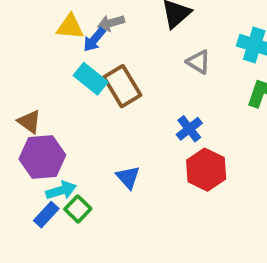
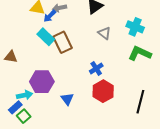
brown triangle: (29, 122) -> (11, 57), turned -32
purple hexagon: (42, 157) -> (42, 82), moved
blue triangle: (128, 177) -> (67, 99), moved
green square: (78, 209) -> (24, 116), moved

